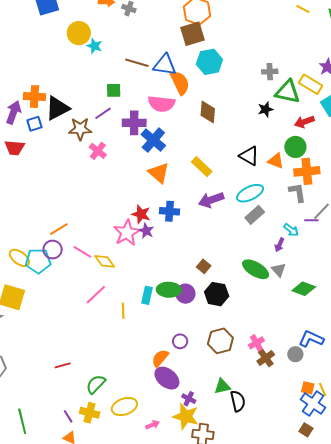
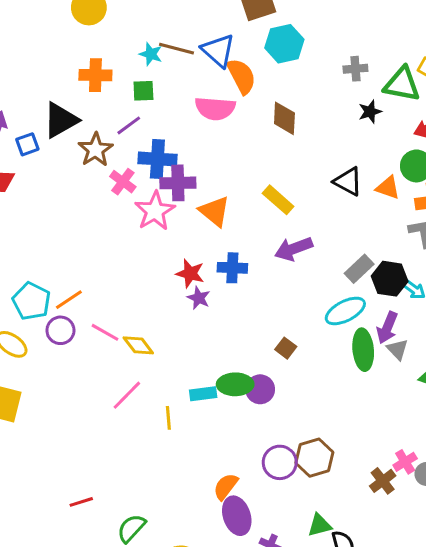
cyan star: (94, 46) -> (151, 54), moved
blue triangle: (165, 65) -> (218, 50), turned 35
gray cross: (270, 72) -> (355, 69), moved
orange cross: (34, 97) -> (95, 75), moved
purple cross: (134, 123) -> (178, 183), moved
brown star: (80, 129) -> (96, 150), turned -30
blue cross: (153, 140) -> (157, 159), moved, turned -35
cyan ellipse: (250, 193) -> (345, 311), moved
pink star: (127, 233) -> (155, 211), moved
purple arrow: (279, 245) -> (387, 328), moved, size x1.5
cyan pentagon: (38, 261) -> (31, 301), moved, turned 30
green ellipse: (256, 269) -> (363, 350), turned 56
black hexagon: (217, 294) -> (390, 279), moved
cyan rectangle: (147, 295) -> (203, 394), turned 72
purple circle: (180, 341) -> (280, 462), moved, size x1.5
pink cross: (256, 343) -> (405, 462), moved
purple ellipse: (167, 378) -> (237, 516), turned 35

